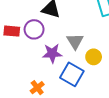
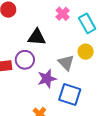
yellow circle: (94, 57) -> (86, 52), moved

